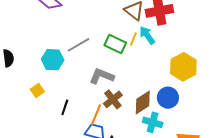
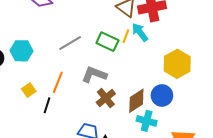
cyan hexagon: (53, 60) -> (21, 51), moved
black line: (65, 107) -> (47, 105), moved
orange line: (96, 115) -> (58, 82), moved

